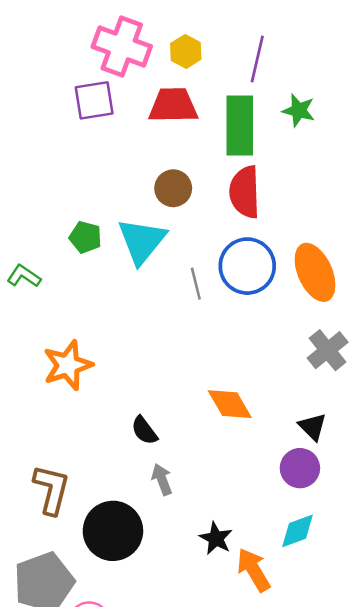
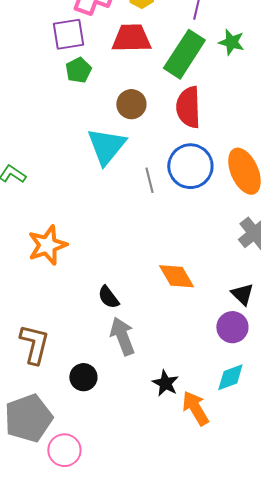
green rectangle: (240, 126) -> (184, 54), turned 33
green pentagon: (85, 237) -> (78, 70), moved, turned 30
gray arrow: (162, 479) -> (122, 336), size x1.5
black circle: (113, 531) -> (83, 377), size x0.6

